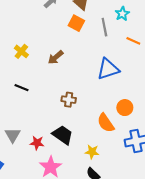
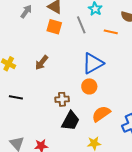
orange circle: (125, 108) -> (89, 86), moved
orange semicircle: (106, 123) -> (101, 114), turned 102
black trapezoid: (63, 135) -> (71, 121), moved, turned 95

